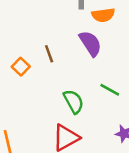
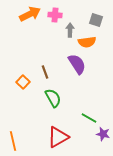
green line: (110, 90) -> (89, 118), moved
green semicircle: (74, 101) -> (53, 98), moved

